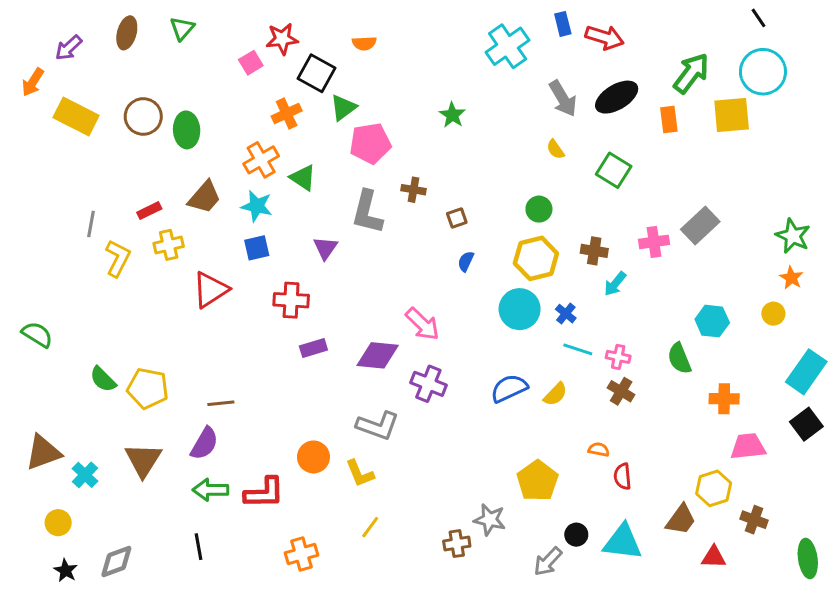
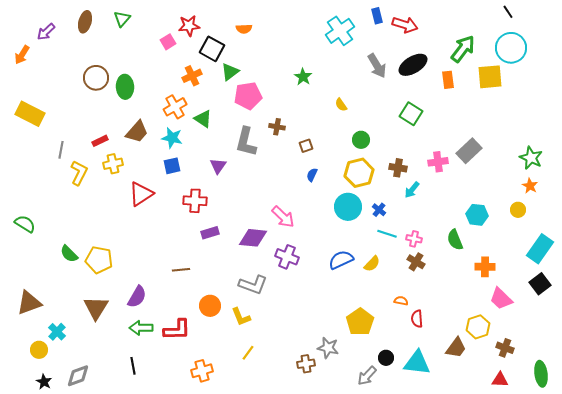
yellow rectangle: (76, 116) -> (30, 114), moved
yellow semicircle: (555, 149) -> (341, 105), moved
brown line: (221, 403) -> (181, 270), moved
pink trapezoid: (748, 447) -> (501, 299), turned -130
cyan cross: (85, 475) -> (57, 332), moved
red triangle: (714, 557) -> (500, 380), moved

